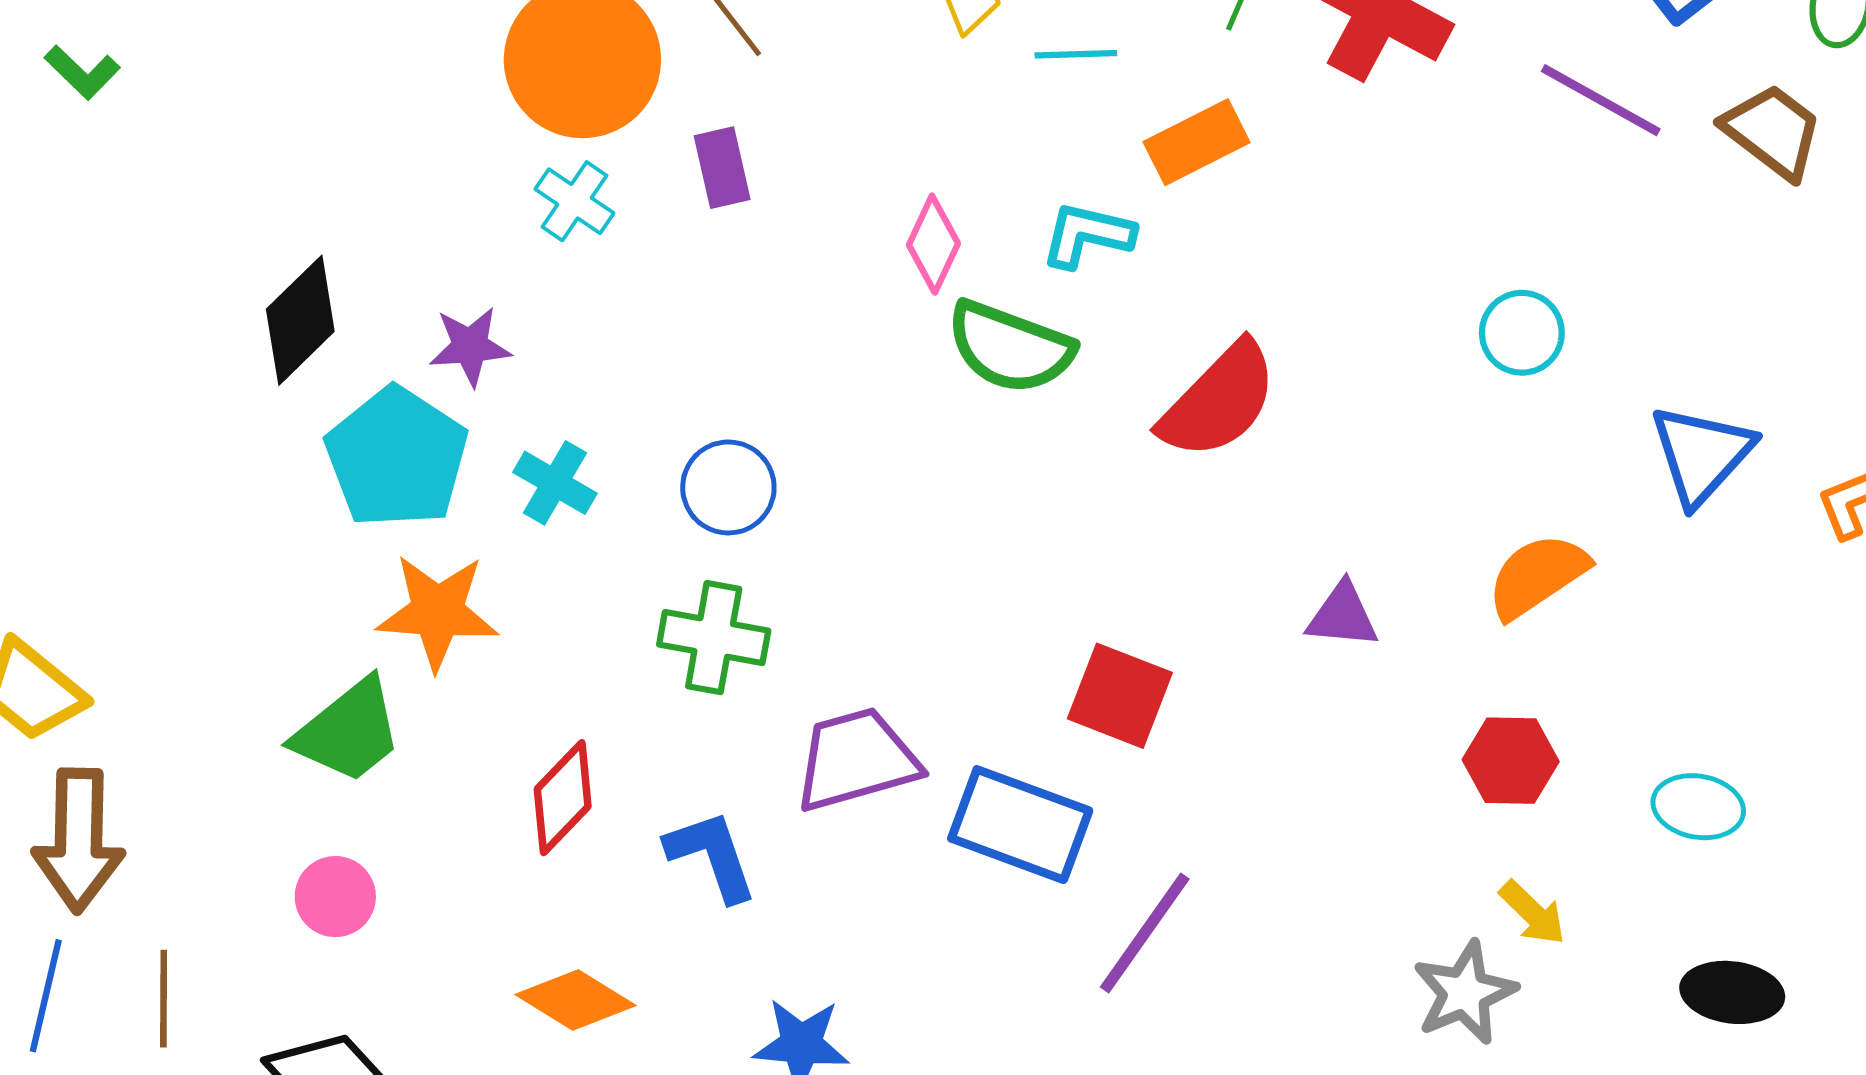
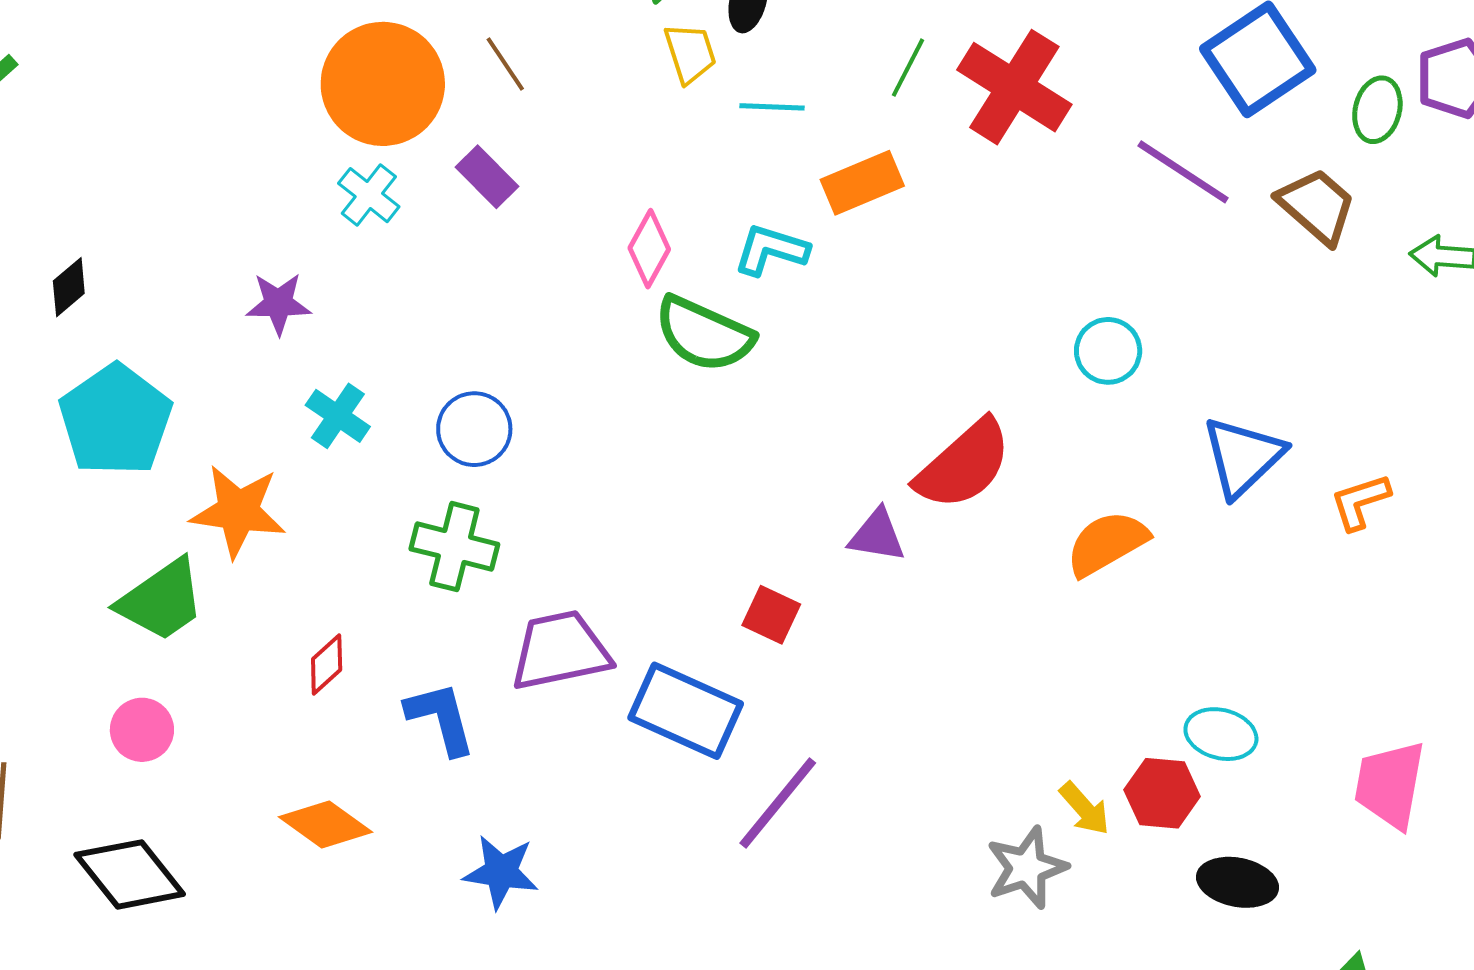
purple rectangle: (722, 168) -> (487, 177), turned -36
black diamond: (300, 320) -> (69, 287), moved, size x0.6
red semicircle: (1219, 401) -> (964, 465), moved
cyan pentagon: (397, 458) -> (116, 420), moved
purple triangle: (1342, 616) -> (877, 535), moved
red square: (1120, 696) -> (771, 615), size x0.7
red hexagon: (1511, 761) -> (1162, 793), moved
red diamond: (563, 798) -> (327, 664), size x0.7

